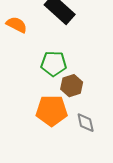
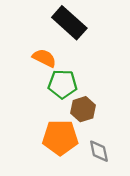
orange semicircle: (17, 25) -> (44, 58), moved

